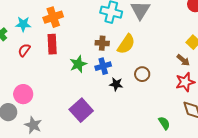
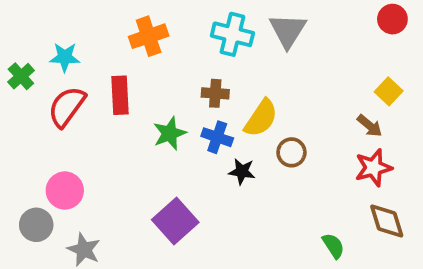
orange cross: (53, 17) -> (149, 36), moved
yellow semicircle: (126, 44) -> (261, 118), moved
red semicircle: (24, 50) -> (67, 107), size x1.6
blue cross: (103, 66) -> (217, 137), turned 35

